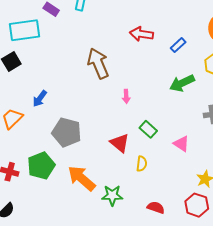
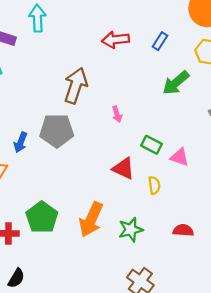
brown arrow: (98, 63) -> (76, 86), turned 56
gray pentagon: (67, 132) -> (57, 131), moved
pink triangle: (181, 144) -> (180, 157), moved
orange arrow: (82, 178) -> (91, 220), turned -92

